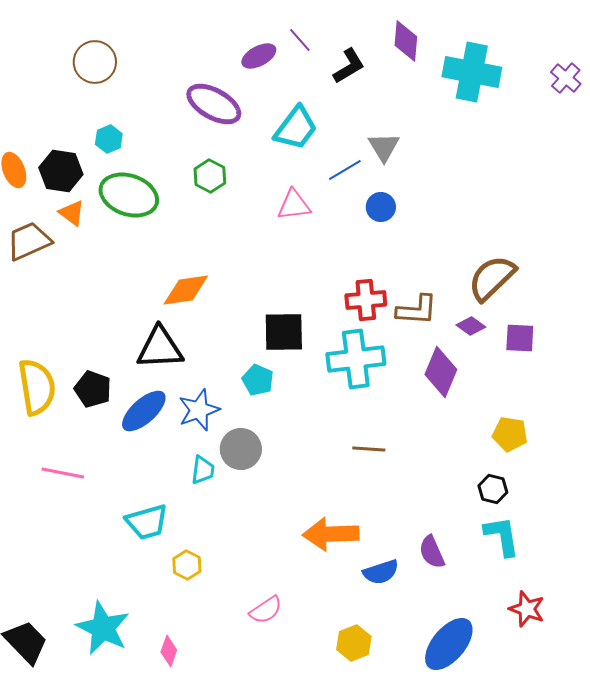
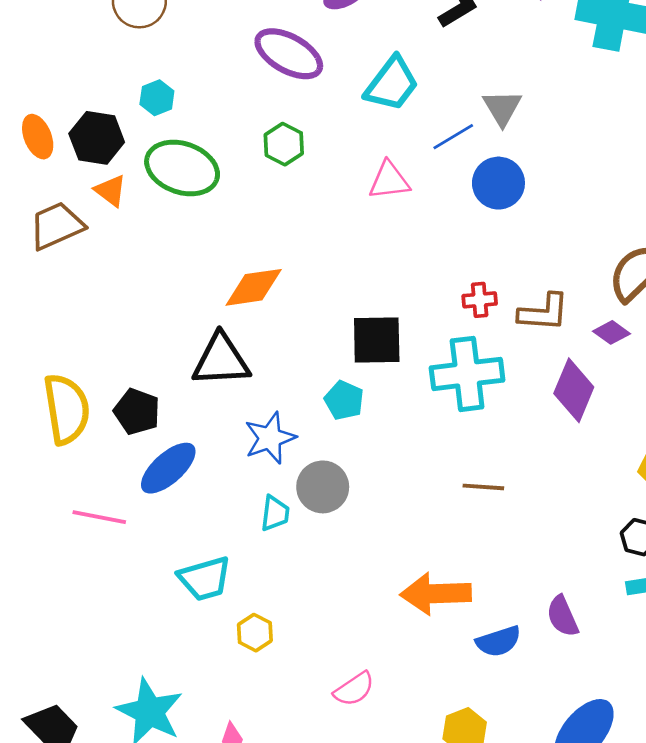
blue circle: (381, 207) -> (498, 183), size x1.4
red cross: (366, 300) -> (480, 300), size x0.7
blue ellipse: (144, 411) -> (168, 468), moved

